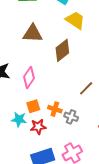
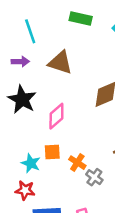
brown triangle: (33, 33) -> (60, 63), moved
red star: (38, 127) -> (25, 190), moved

